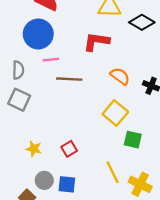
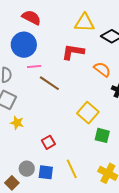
orange semicircle: (120, 76) -> (102, 69), moved
brown line: (69, 79) -> (49, 83), turned 30
yellow star: (34, 149) -> (17, 123), moved
yellow line: (113, 172) -> (72, 169), moved

